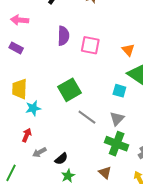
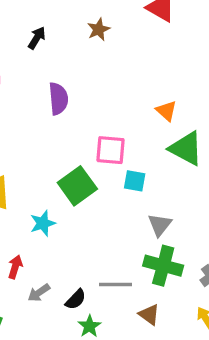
pink square: (90, 45) -> (110, 150), moved
cyan square: (119, 91) -> (135, 181), moved
cyan star: (33, 108) -> (43, 223), moved
gray line: (87, 117) -> (115, 285), moved, turned -30

